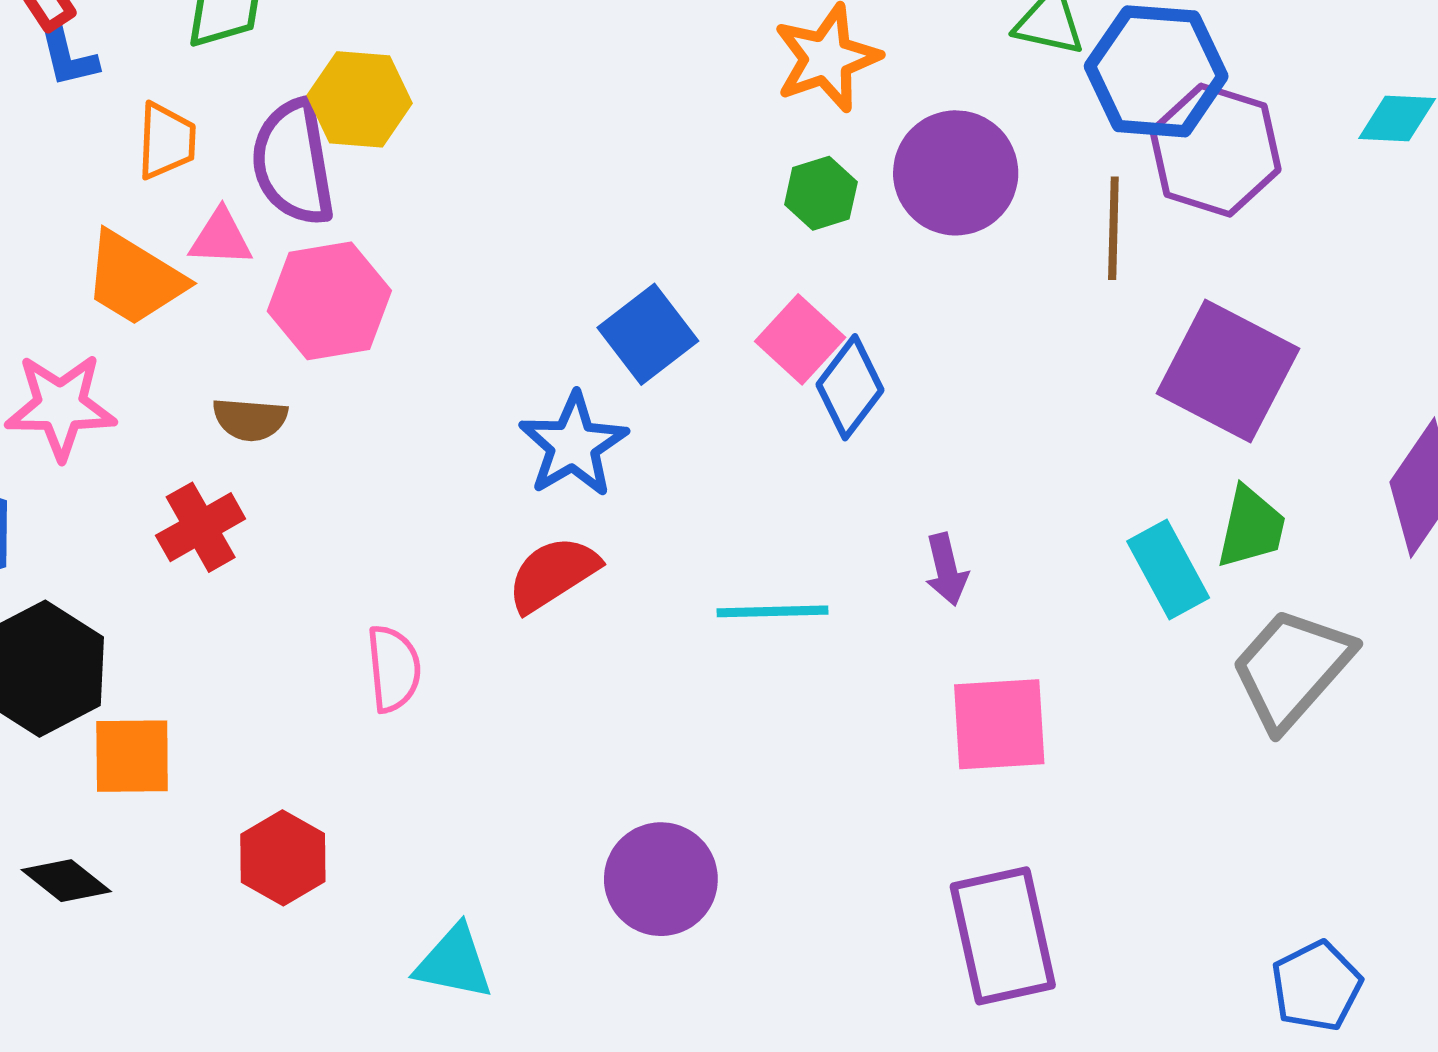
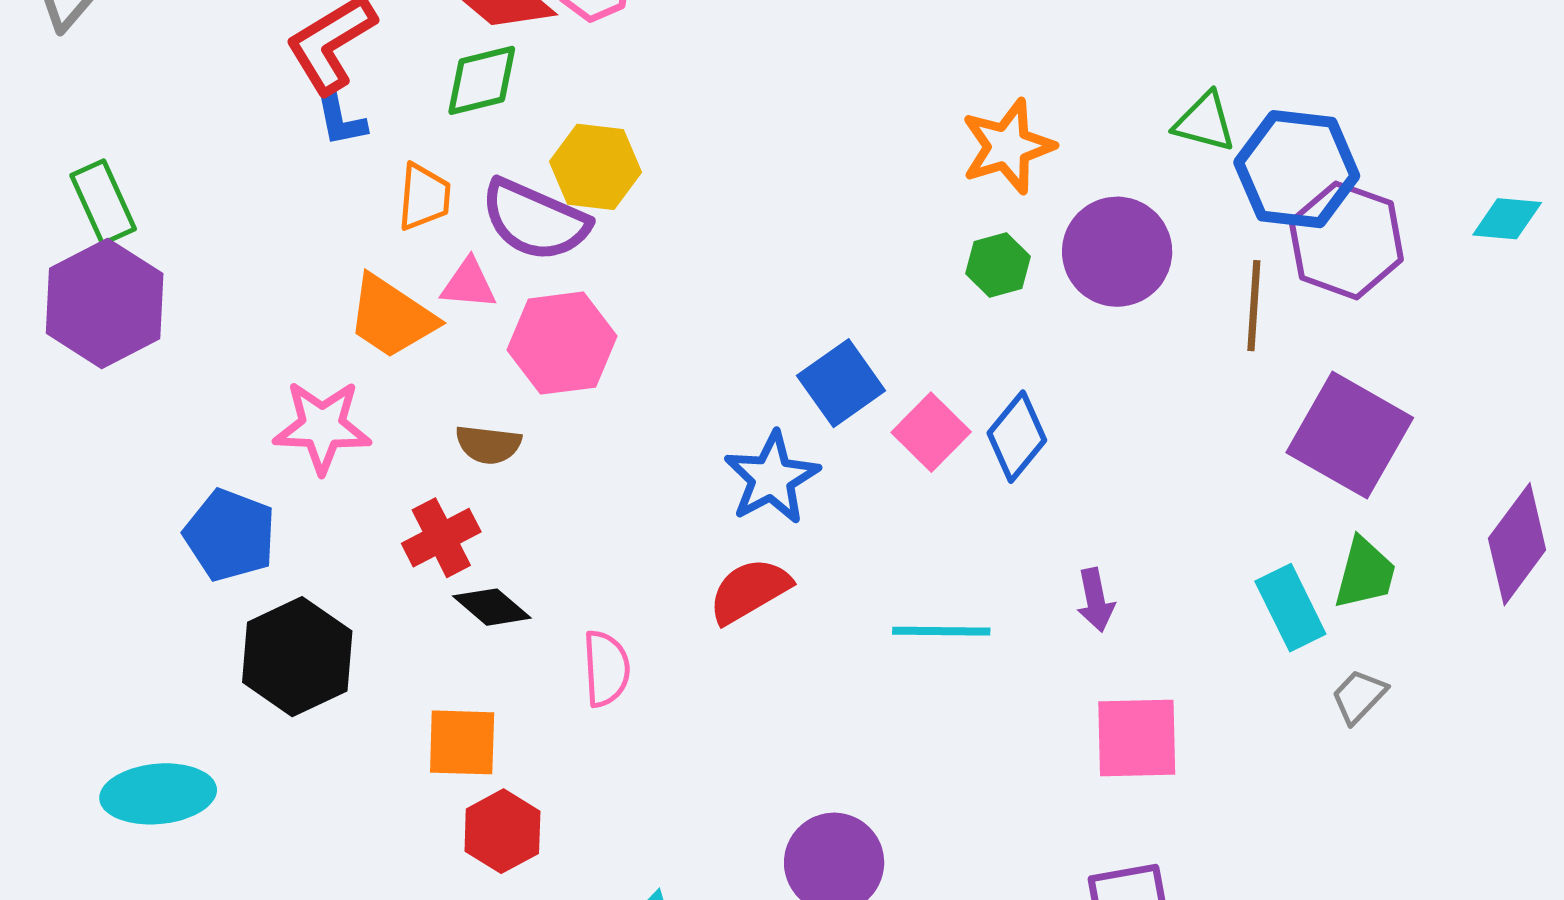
purple semicircle: (293, 162) -> (535, 220), turned -59
pink square: (800, 339) -> (931, 432), moved
gray trapezoid: (1292, 668) -> (1359, 696), moved, size x0.5
orange square: (132, 756) -> (462, 742), moved
black diamond: (66, 881) -> (492, 607), moved

